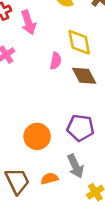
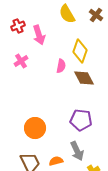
yellow diamond: (79, 42) -> (80, 51), turned 30
orange circle: (37, 136) -> (35, 128), moved

